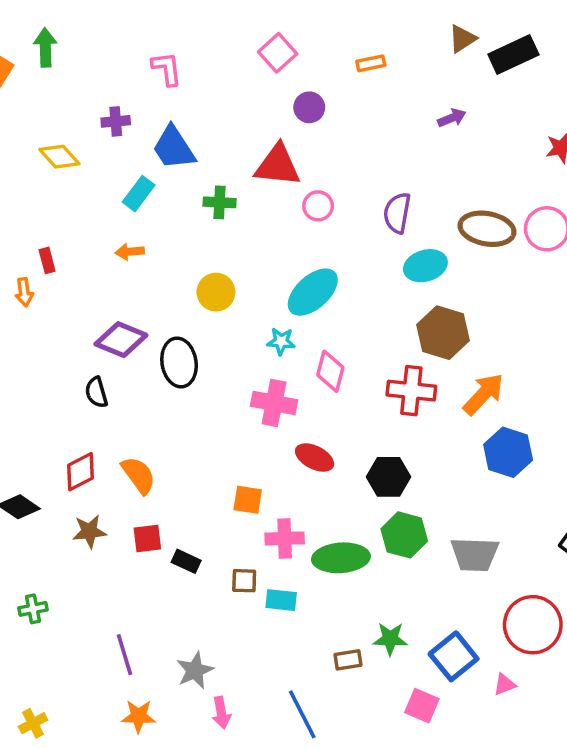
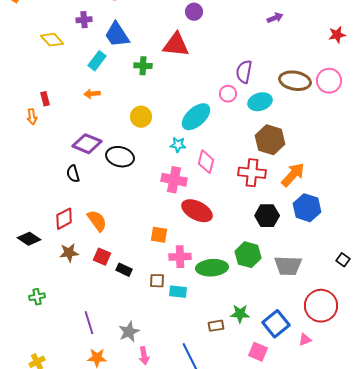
pink circle: (318, 206) -> (228, 94), moved
black ellipse: (179, 362) -> (120, 157), turned -68
red ellipse: (315, 458) -> (197, 211), size x1.4
black hexagon: (388, 477) -> (267, 216), moved
red square: (147, 538) -> (102, 257), turned 30

